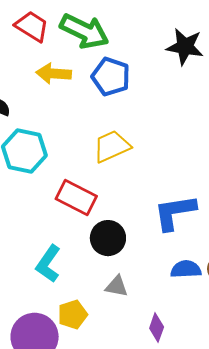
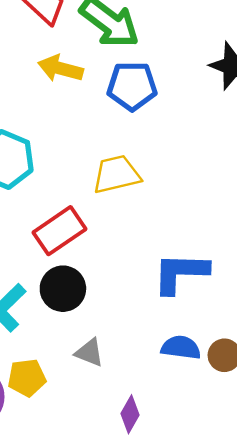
blue pentagon: (111, 77) -> (132, 86), turned -30
red rectangle: (76, 198) -> (59, 231), turned -72
black circle: (108, 238) -> (63, 289), moved

